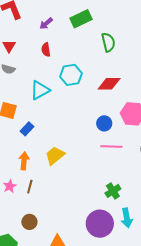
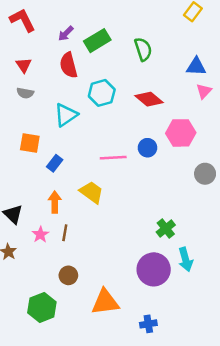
green rectangle: (81, 19) -> (97, 41), moved
red semicircle: (46, 50) -> (69, 65), size x1.5
red diamond: (109, 84) -> (149, 99), turned 45
pink line: (111, 146) -> (113, 158), moved
yellow trapezoid: (55, 156) -> (91, 192), turned 80

